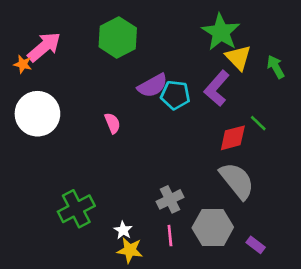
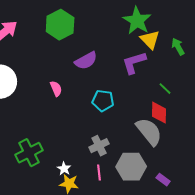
purple L-shape: (217, 88) -> (134, 63), turned 32
cyan pentagon: (175, 95) -> (103, 101), moved
red diamond: (233, 138) -> (159, 113), moved, turned -75

